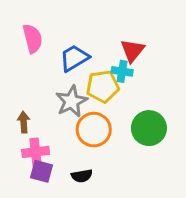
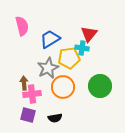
brown arrow: (24, 122) -> (24, 83), moved
pink cross: (36, 152) -> (32, 94), moved

